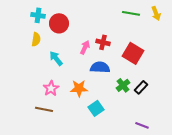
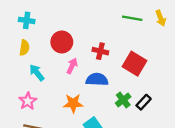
red circle: (59, 23) -> (62, 42), moved
pink arrow: (85, 47) -> (72, 66), moved
cyan arrow: (56, 58) -> (37, 73), moved
pink star: (51, 88) -> (28, 101), moved

